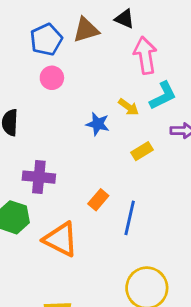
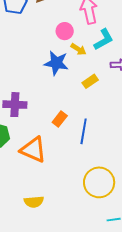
pink circle: (52, 78) -> (65, 31), moved
blue star: (98, 124) -> (56, 63), size x1.4

